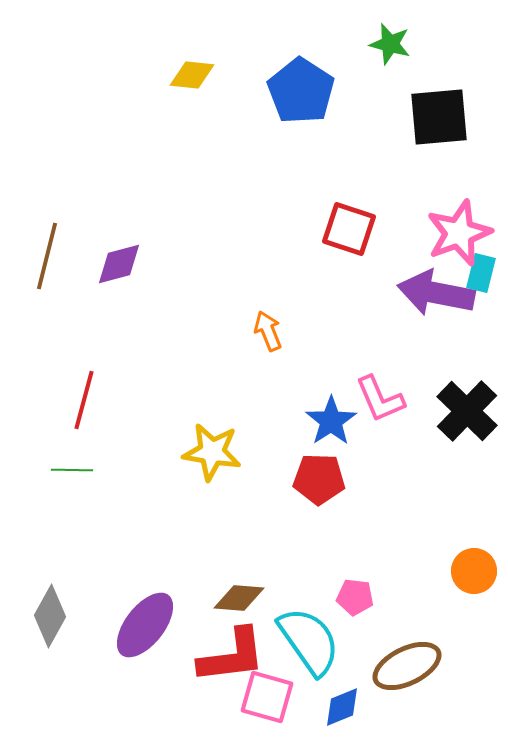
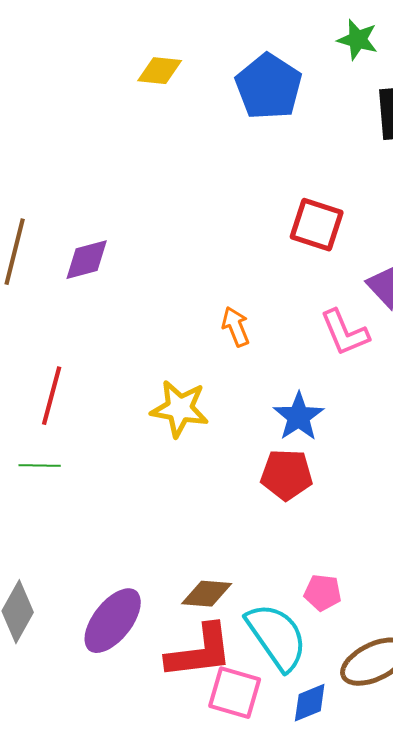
pink L-shape: (380, 399) -> (345, 333), moved
yellow star: (212, 452) -> (180, 409), moved

